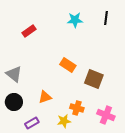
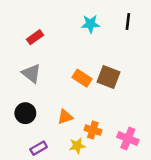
gray triangle: (14, 74) -> (31, 73), moved
brown square: (94, 79) -> (109, 77), moved
orange triangle: (45, 97) -> (65, 117), moved
black circle: (14, 102) -> (25, 113), moved

